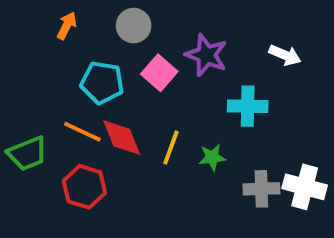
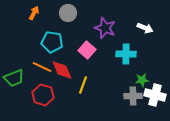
pink square: (159, 73) -> (87, 50), moved
yellow line: (171, 147) -> (83, 85), moved
green star: (212, 157) -> (142, 80), moved

